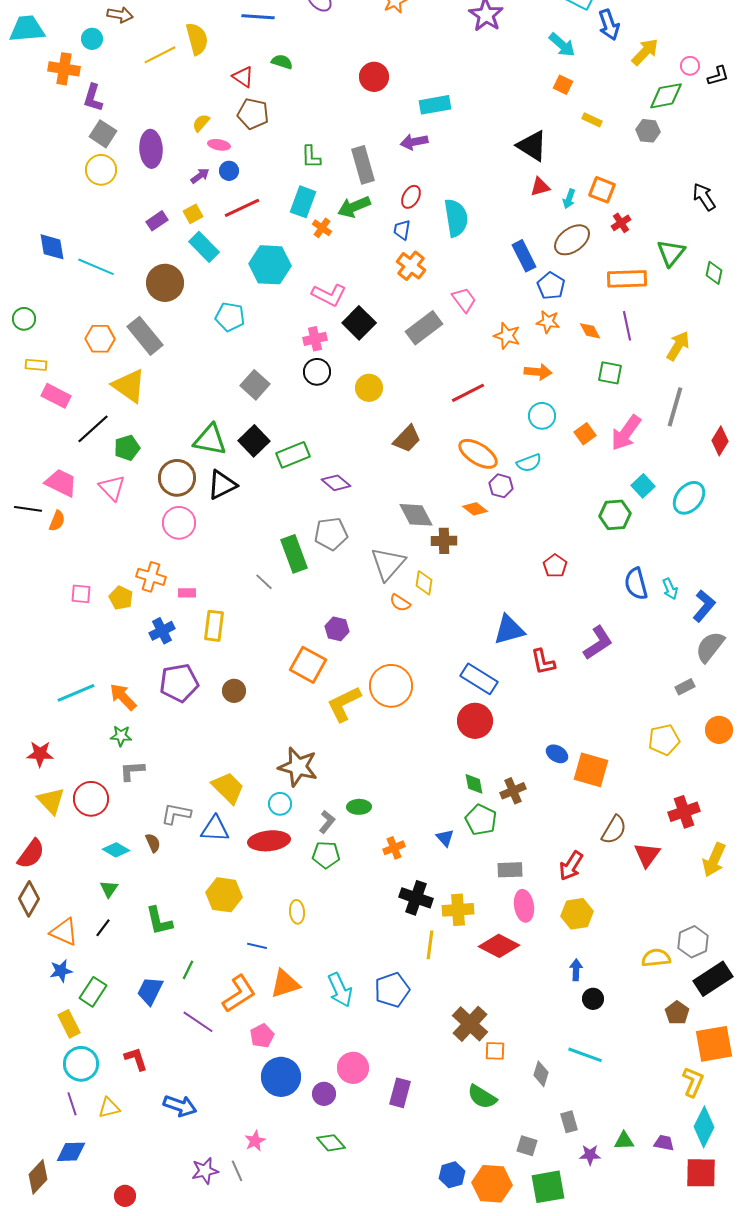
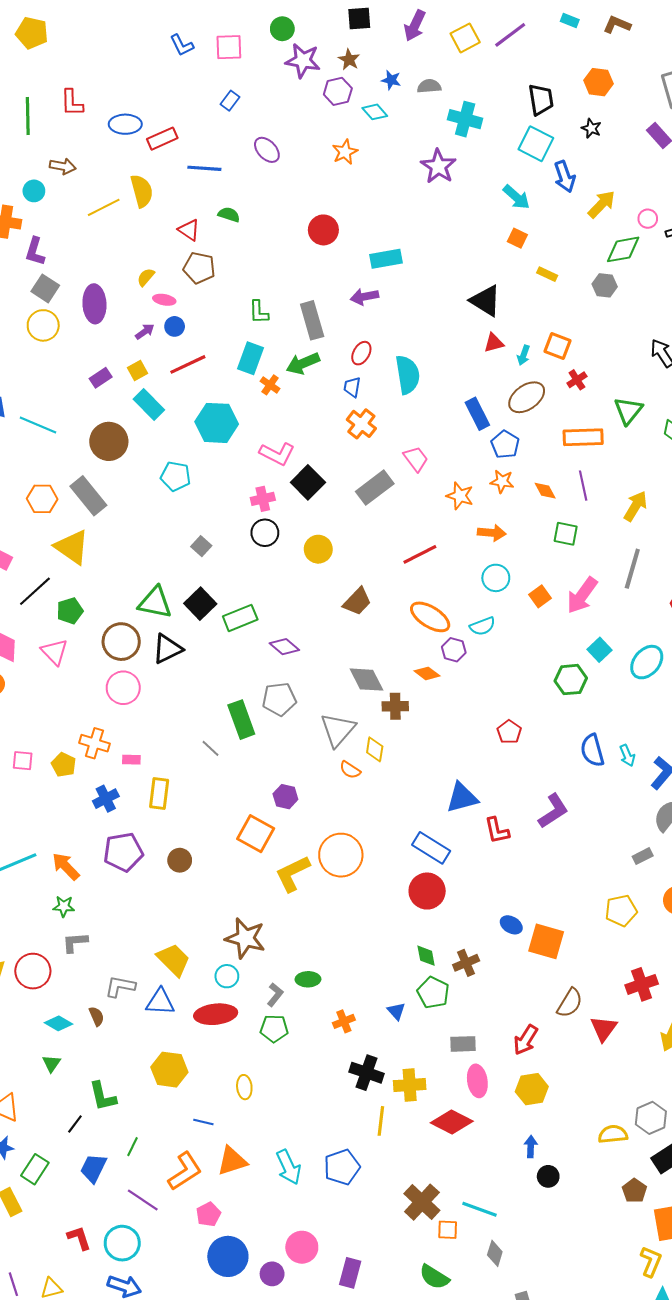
gray square: (255, 385) -> (201, 546), size x0.7
black line: (103, 928) -> (75, 1124), moved
cyan line: (585, 1055) -> (479, 1209), moved
cyan circle: (81, 1064) -> (122, 1243), moved

